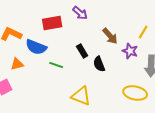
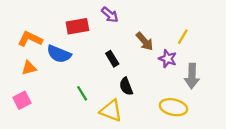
orange triangle: (17, 64) -> (29, 68), moved
black semicircle: (99, 64) -> (126, 86), moved
green line: (56, 65) -> (82, 93), moved, turned 40

